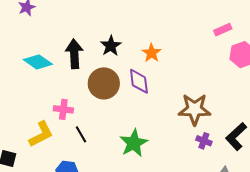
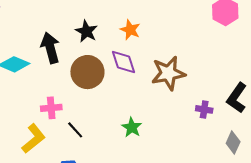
brown star: (195, 109) -> (168, 73), moved
green star: (134, 143) -> (132, 127), size x0.7

